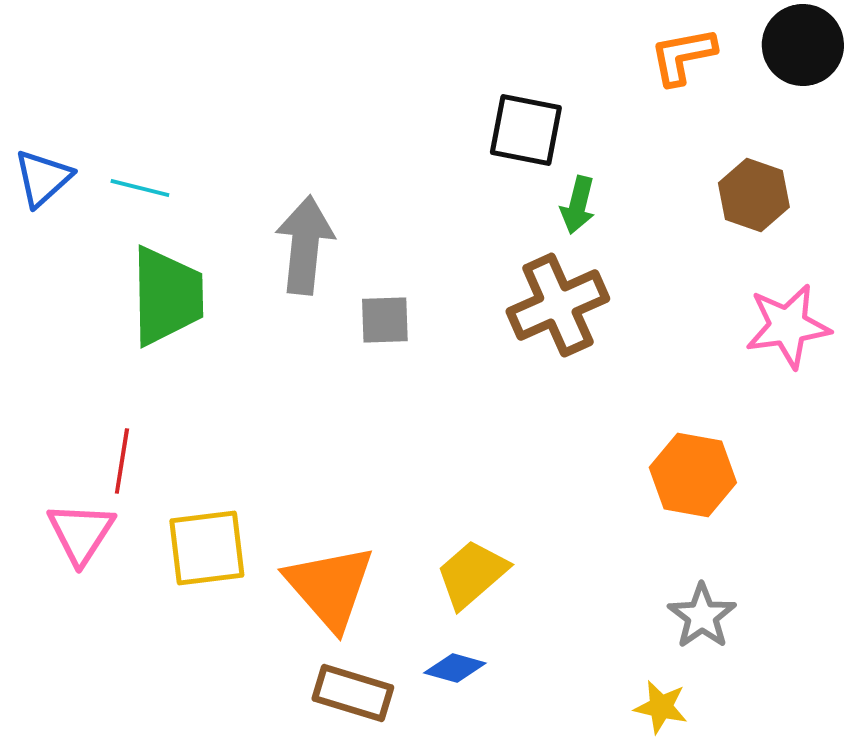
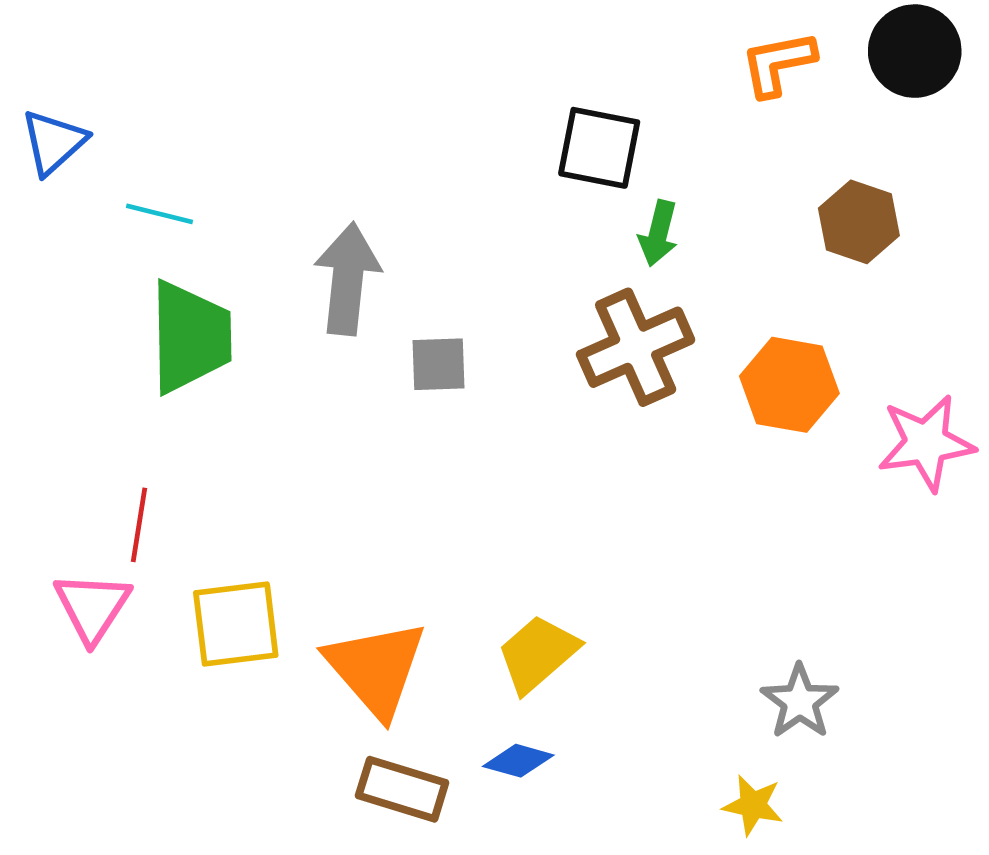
blue triangle: (43, 178) -> (54, 142), moved
pink star: (788, 326) -> (926, 443), moved
orange hexagon: (693, 475) -> (789, 385), moved

